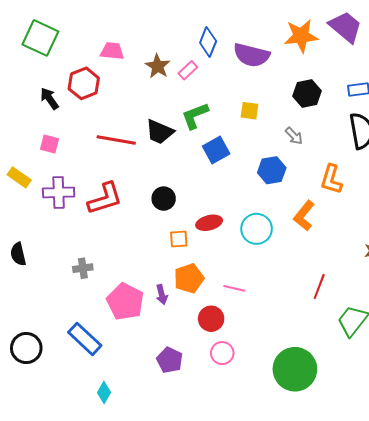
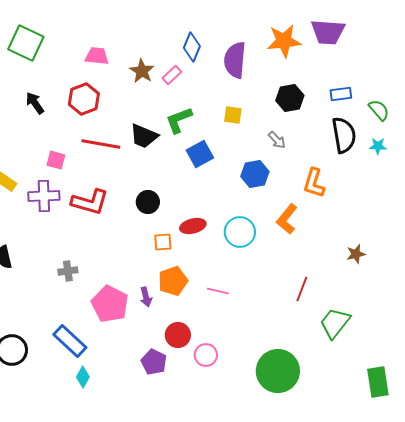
purple trapezoid: (345, 27) -> (328, 32), turned 144
purple semicircle: (251, 55) -> (235, 60), turned 81
red hexagon: (84, 83) -> (84, 99), moved
pink square: (49, 144) -> (56, 160), moved
red L-shape: (105, 199) -> (90, 202), turned 33
red circle: (211, 319) -> (178, 335), moved
cyan diamond: (104, 392) -> (83, 377), moved

